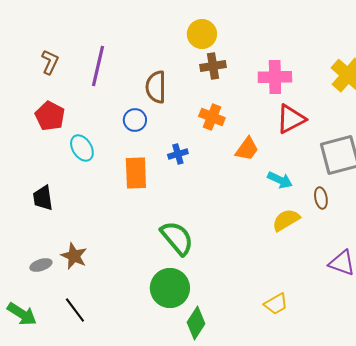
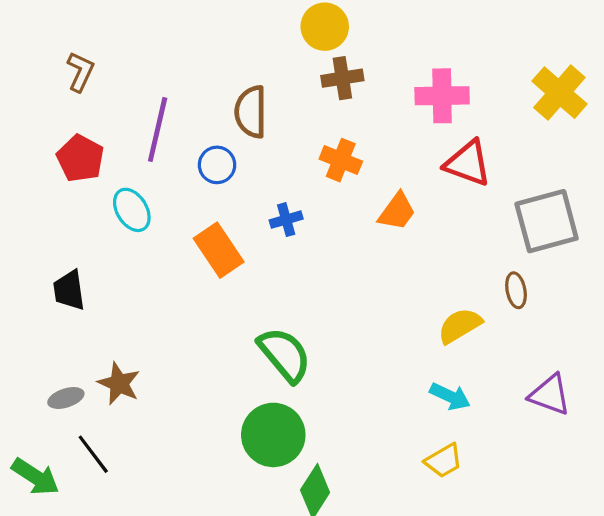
purple line: (98, 66) -> (158, 130), moved
red triangle: (291, 119) -> (468, 163), turned 48
orange rectangle: (136, 173) -> (219, 250), turned -32
cyan arrow: (280, 180) -> (450, 396), moved
black line: (75, 310) -> (93, 454), moved

